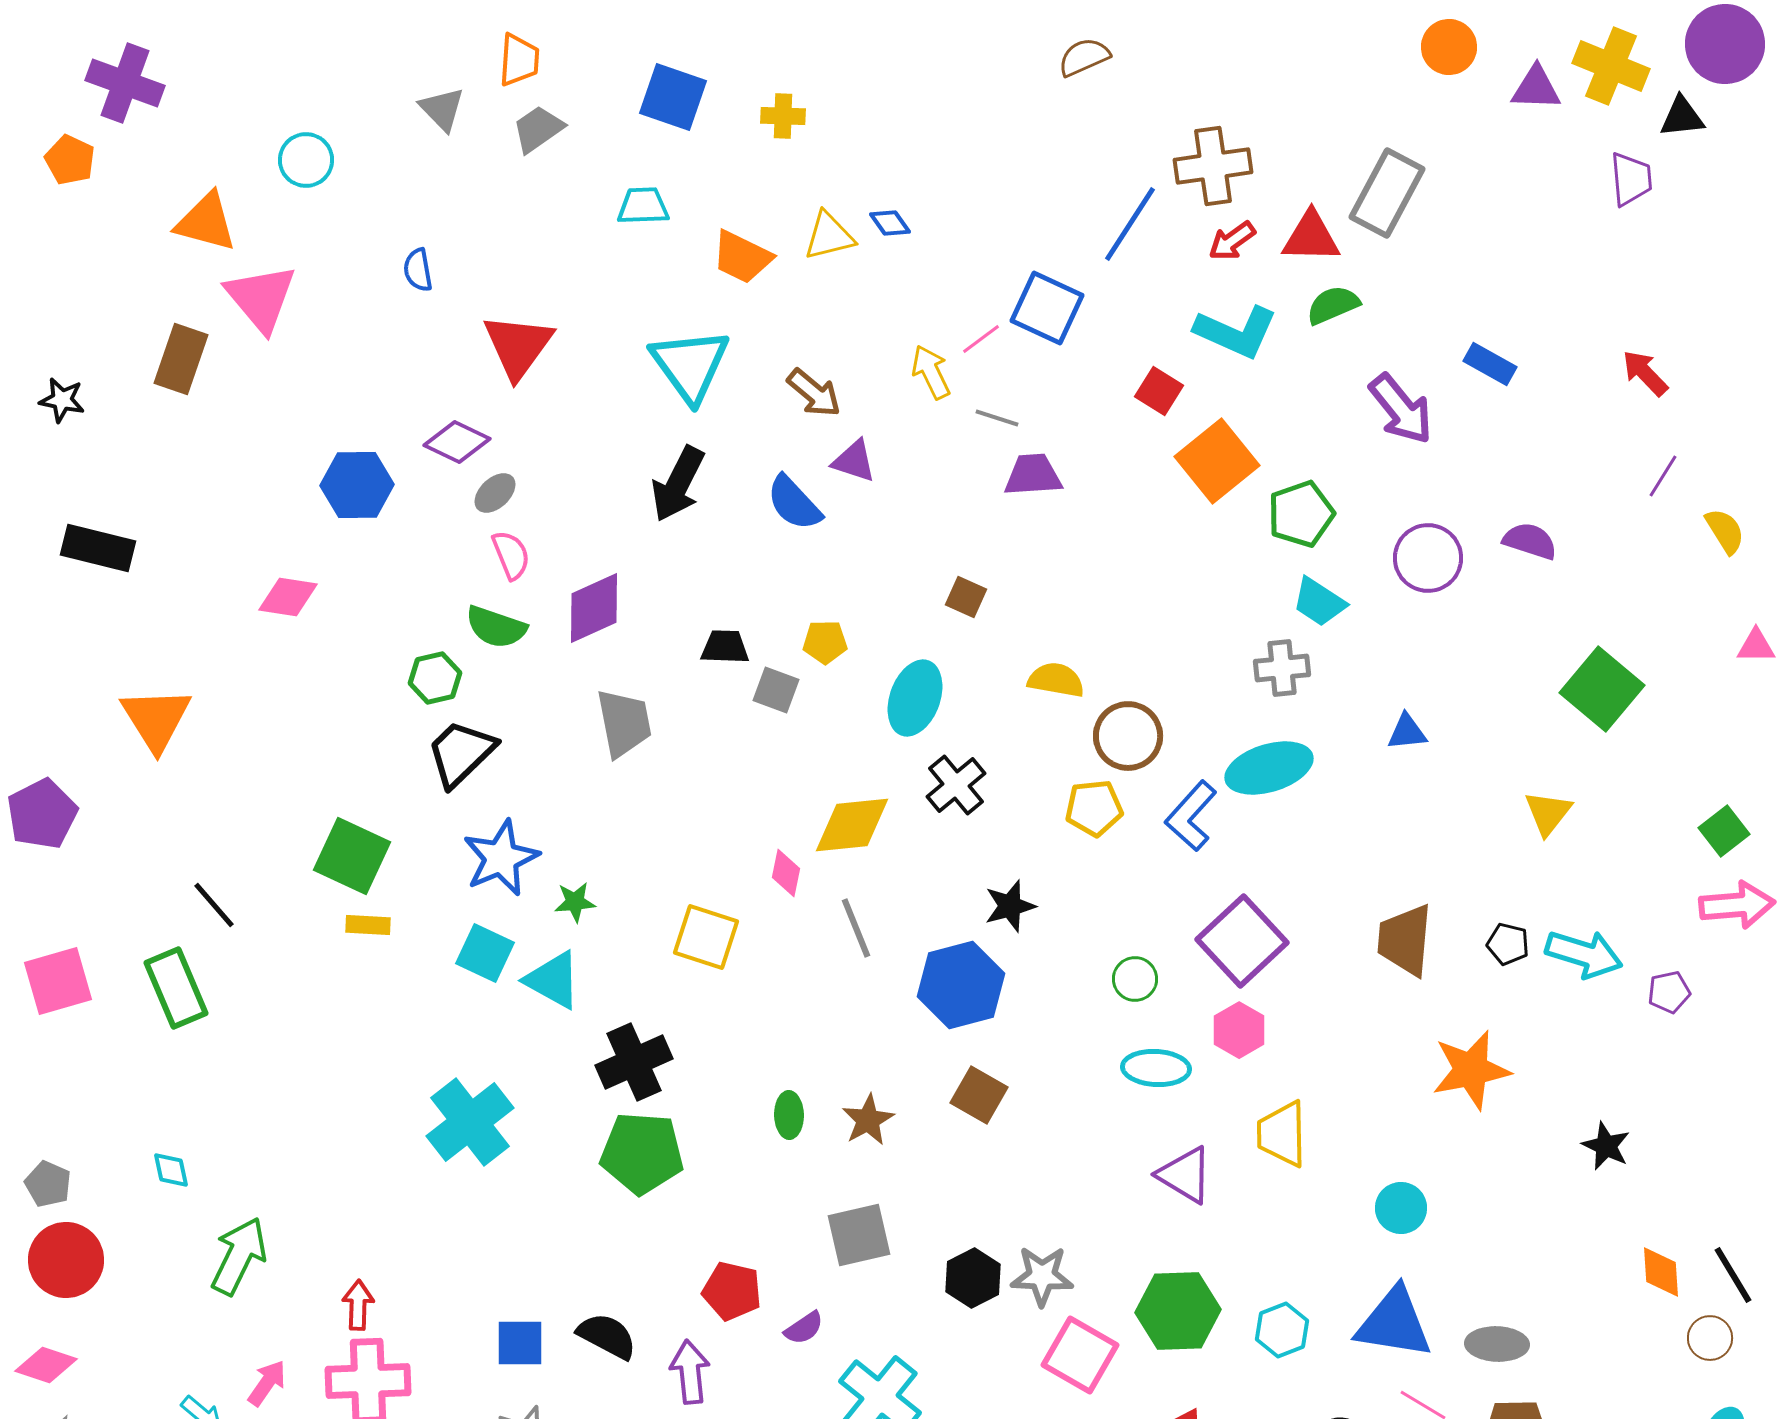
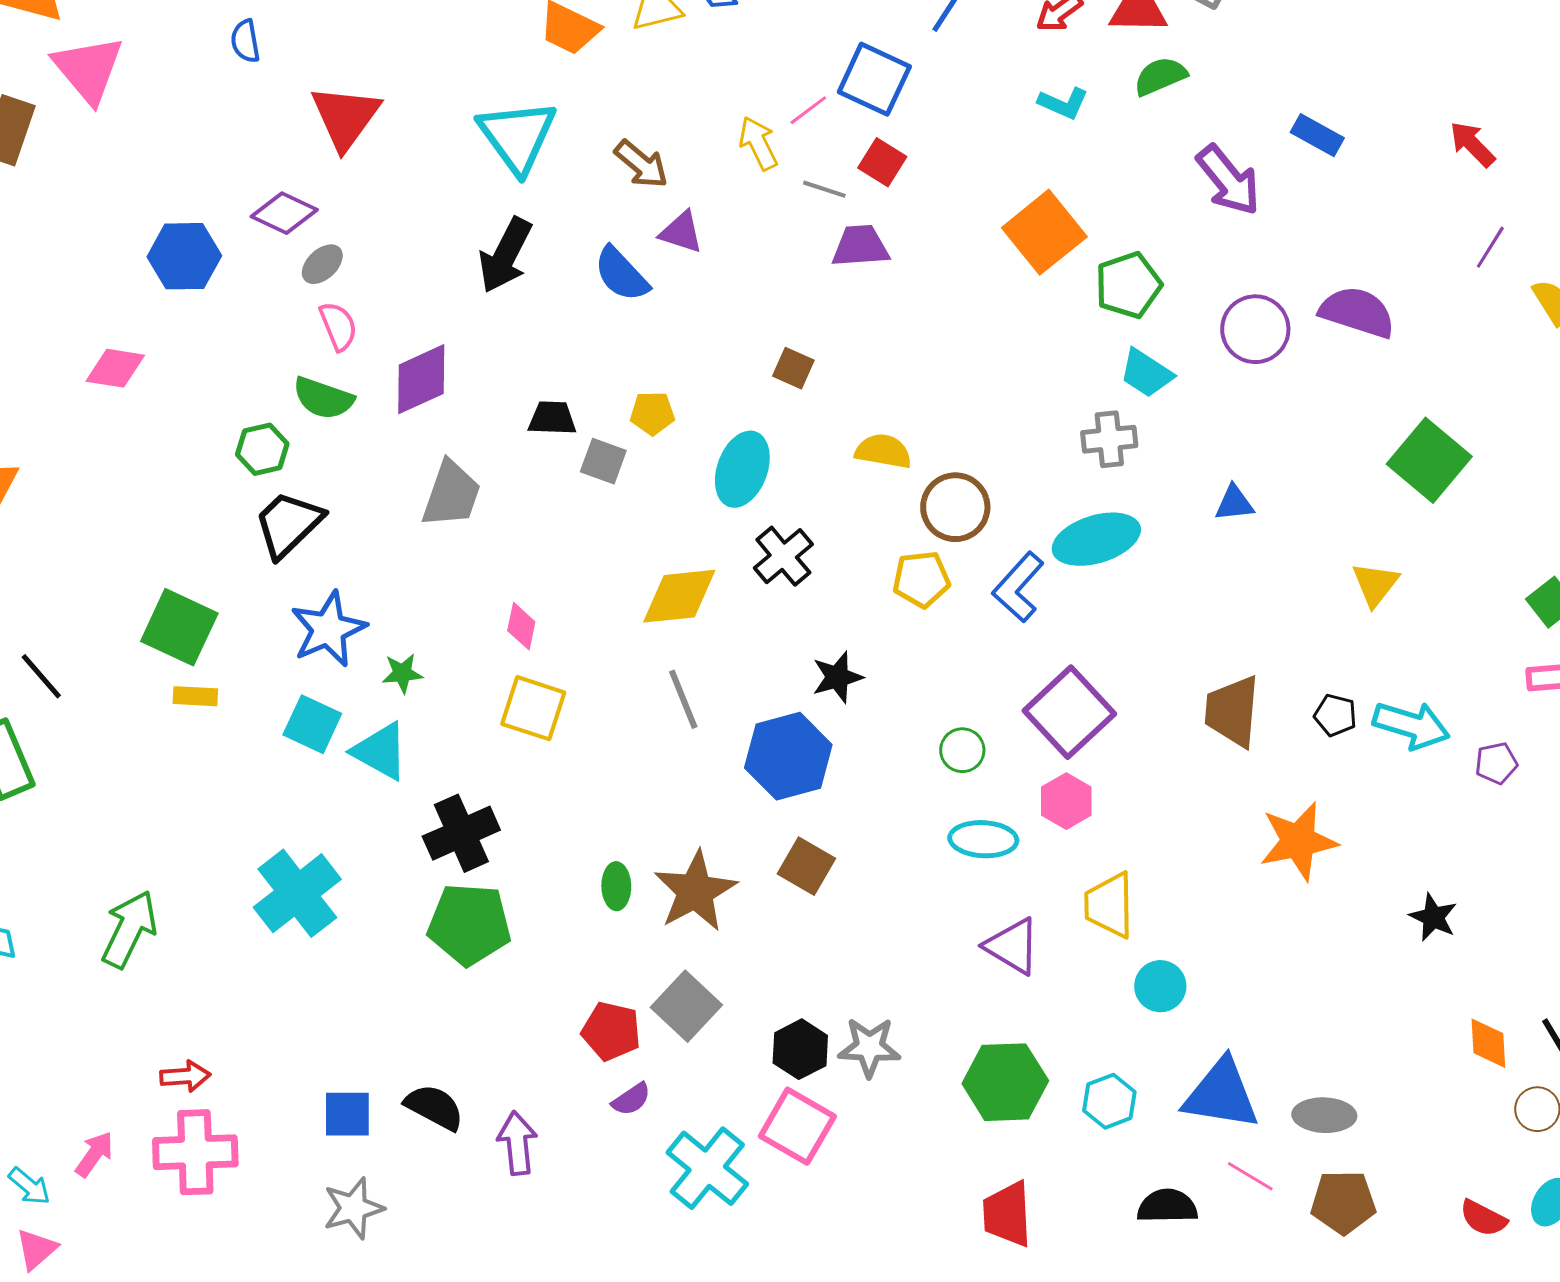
cyan L-shape: (1236, 332) -> (1063, 103), size x0.6
red square: (1159, 391) -> (882, 162), moved
purple semicircle: (1530, 541) -> (1357, 312), size x1.4
gray trapezoid: (624, 723) -> (451, 494), turned 30
pink diamond: (786, 873) -> (521, 626), moved
brown star: (868, 1120) -> (695, 891), size x1.6
cyan circle: (1401, 1208) -> (1160, 986), moved
gray square: (859, 1235) -> (686, 1006), turned -34
green arrow: (239, 1256) -> (129, 929), moved
red pentagon: (732, 1291) -> (611, 1031), moved
red arrow: (358, 1305) -> (185, 1076), turned 84
pink square: (1080, 1355) -> (797, 1126), moved

